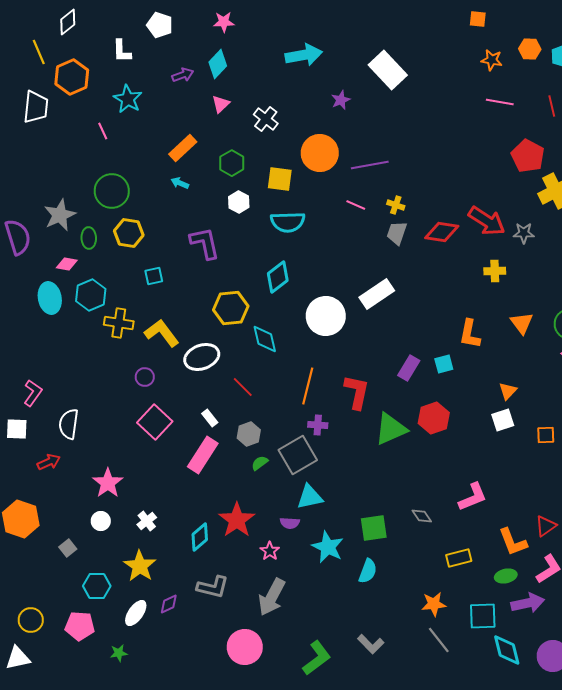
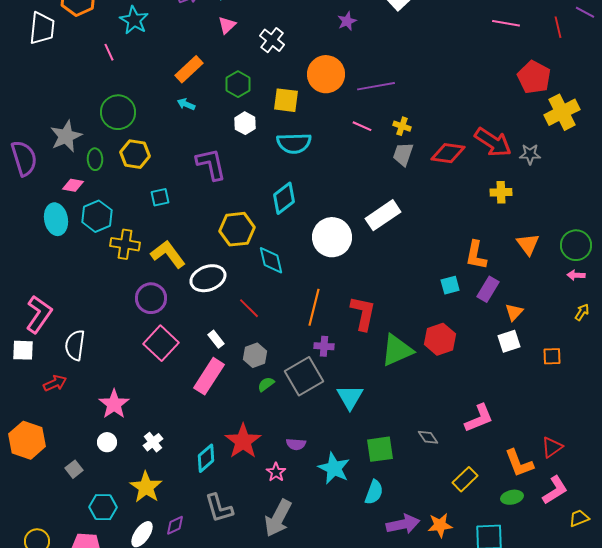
purple rectangle: (409, 368) -> (488, 289), moved
purple circle: (145, 377) -> (151, 298), size x1.6
pink L-shape: (33, 393) -> (39, 314), size x1.4
cyan triangle: (310, 497) -> (350, 397), moved, turned -48
yellow rectangle: (459, 558) -> (465, 479), turned -30
gray L-shape: (213, 587) -> (219, 508), turned 60
purple arrow: (528, 603) -> (403, 524), moved

